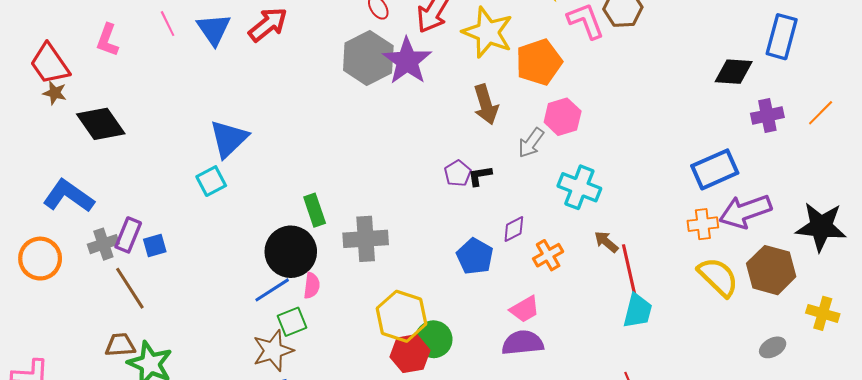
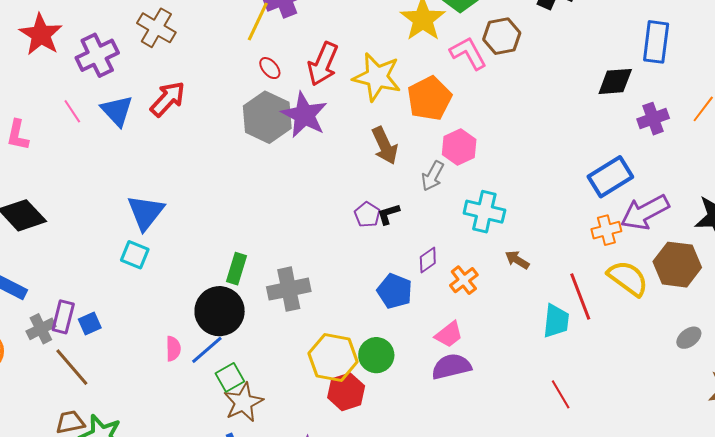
cyan square: (211, 181) -> (135, 255), turned -32
green rectangle: (315, 210) -> (237, 269), turned 44
red line: (629, 269) -> (580, 297), moved
pink semicircle: (312, 286) -> (173, 349), moved
green circle: (434, 339) -> (376, 355), moved
brown star: (273, 351) -> (243, 402), moved

